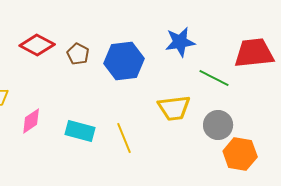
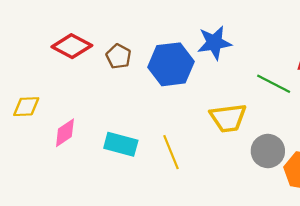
blue star: (180, 42) -> (214, 43), moved
gray circle: (218, 125) -> (268, 151), moved

